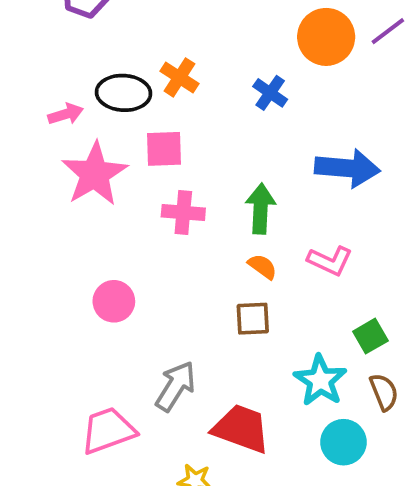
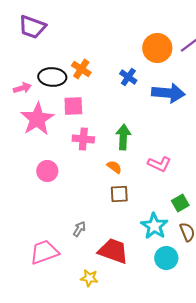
blue arrow: (347, 168) -> (168, 93), moved
orange semicircle: (262, 267) -> (114, 167), moved
pink circle: (114, 301) -> (47, 171), moved
gray arrow: (176, 386) -> (79, 229), size x0.6

